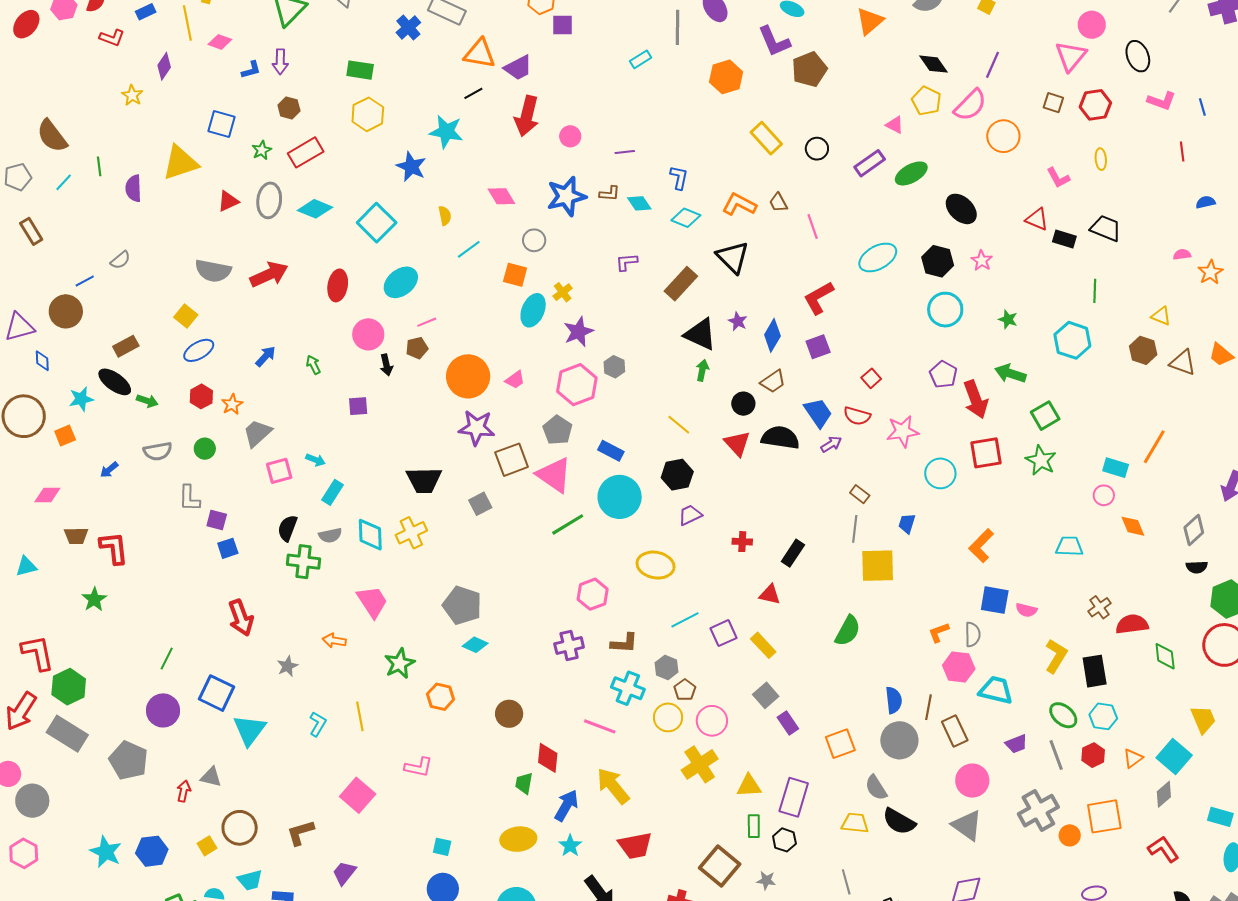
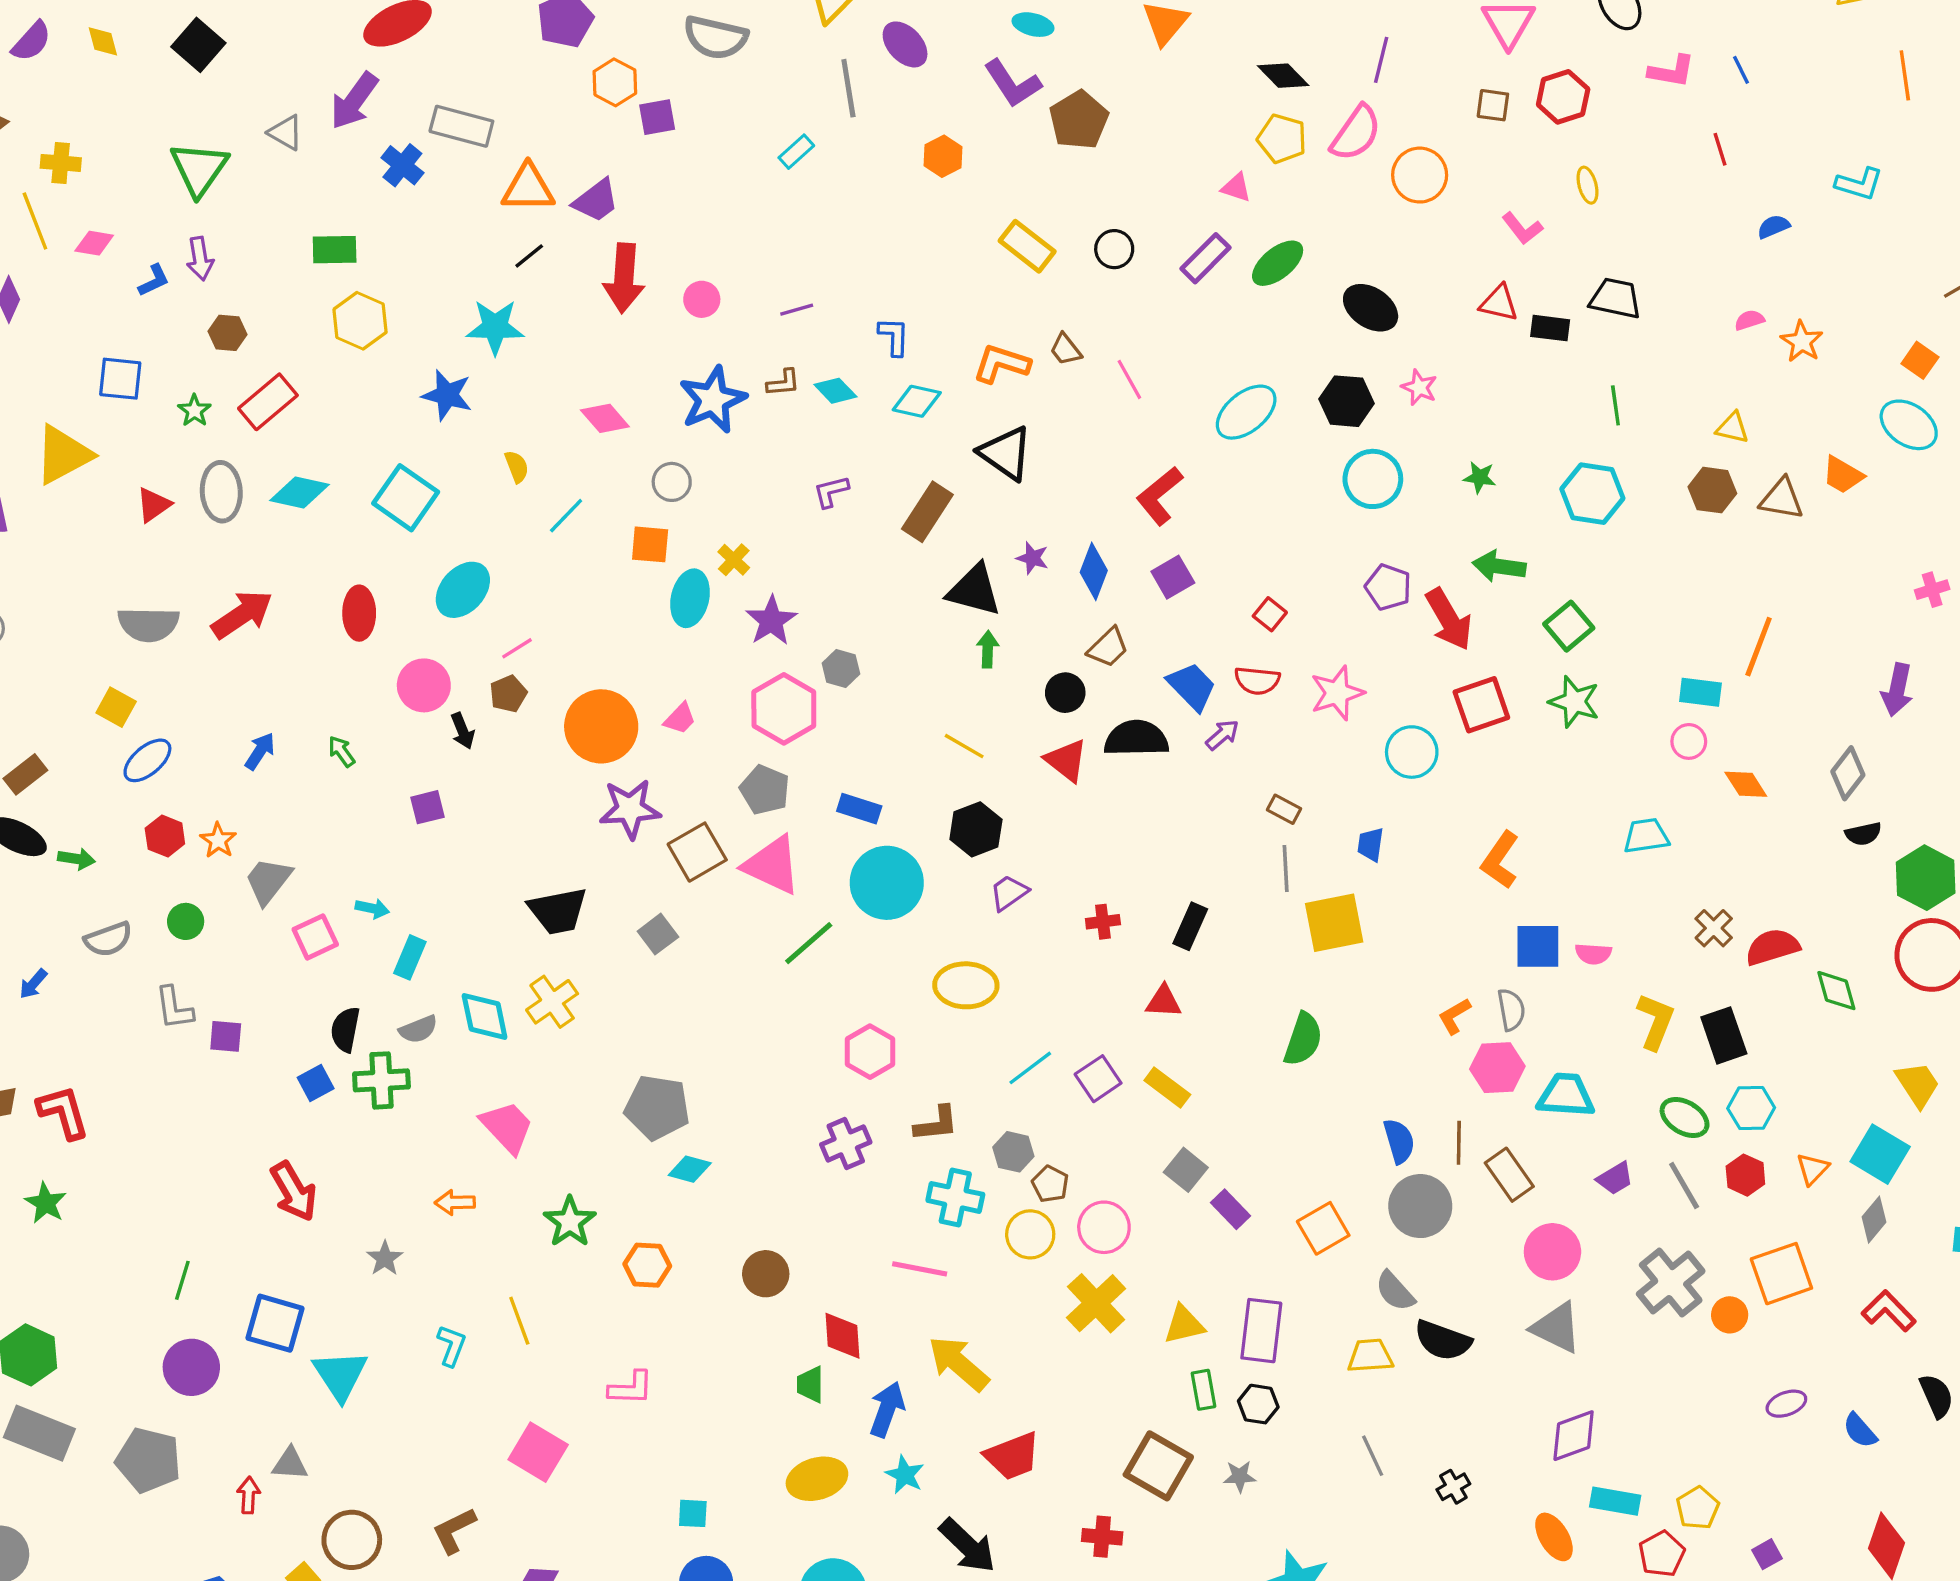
orange hexagon: (726, 77) -> (943, 156), size x0.7
blue square: (228, 548) -> (316, 1083), moved

